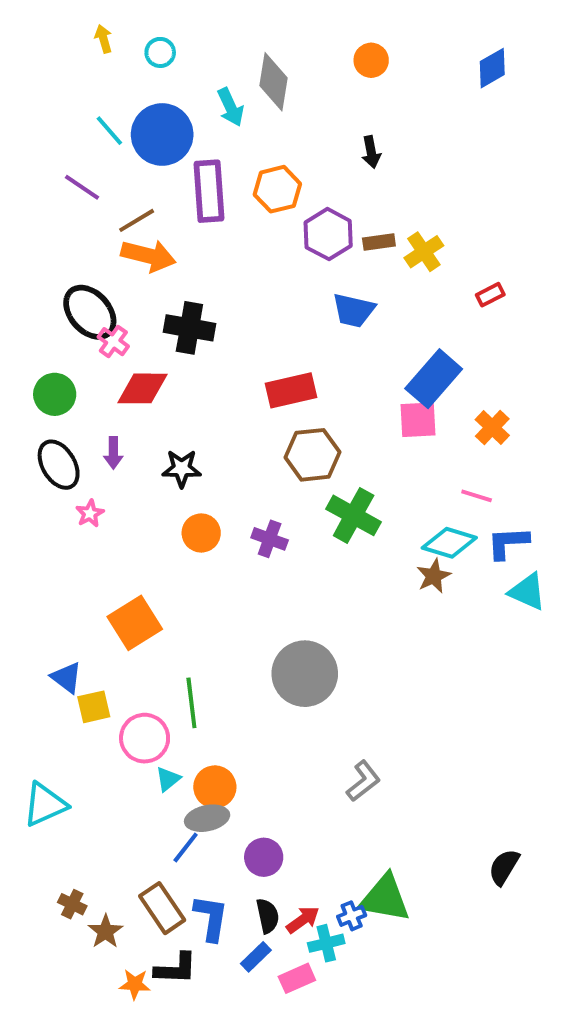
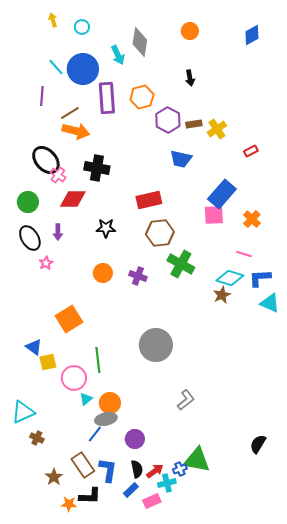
purple line: (82, 187) -> (42, 96), turned 60
black star: (182, 469) -> (106, 228), moved
brown cross: (72, 904) -> (37, 438), moved

